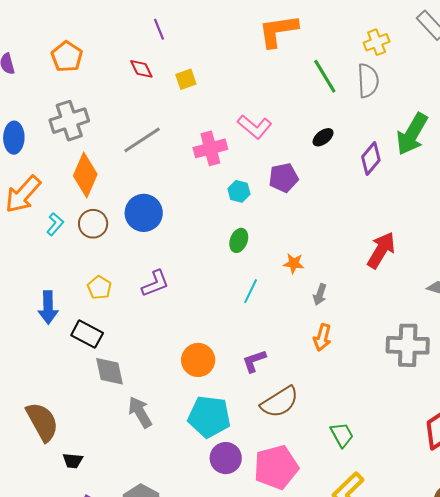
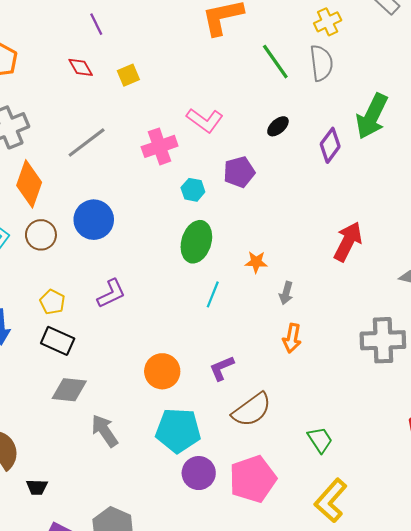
green ellipse: (239, 240) -> (196, 242), size x1.6
black rectangle: (87, 334) -> (58, 341), moved
gray diamond: (109, 371) -> (69, 390), turned -68

